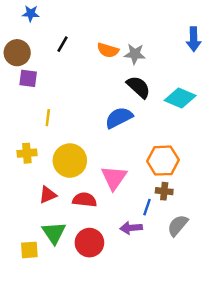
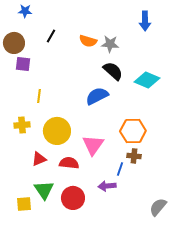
blue arrow: (194, 39) -> (145, 21), moved
gray semicircle: (178, 225) -> (158, 207), moved

